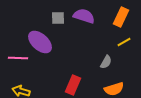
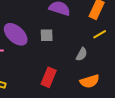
gray square: (58, 18) -> (47, 35), moved

